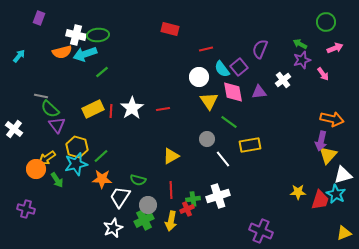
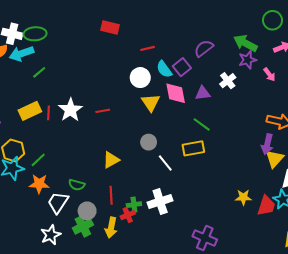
green arrow: (300, 44) -> (245, 43), size x1.6
purple semicircle: (260, 49) -> (204, 48), turned 30
green line: (229, 122) -> (202, 124), moved

